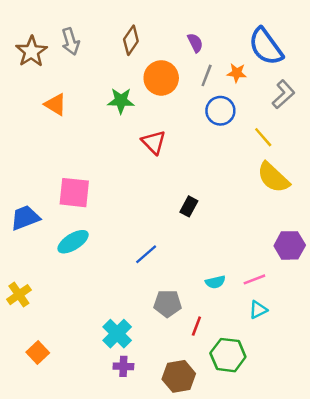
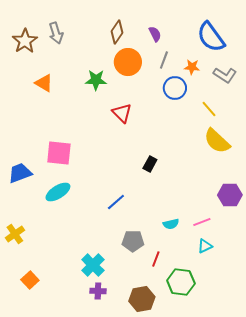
brown diamond: (131, 40) -> (117, 32), moved
orange star: (237, 73) -> (192, 67), moved
gray L-shape: (283, 94) -> (225, 75), turned 75

